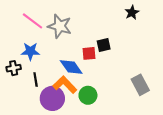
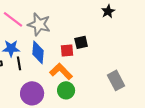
blue diamond: (71, 67) -> (38, 52), moved, turned 40
black line: (36, 80) -> (19, 63), moved
orange L-shape: (65, 85) -> (61, 71), moved

